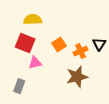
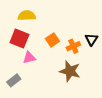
brown star: (77, 77) -> (70, 71), turned 30
gray rectangle: (19, 86) -> (14, 80), turned 32

